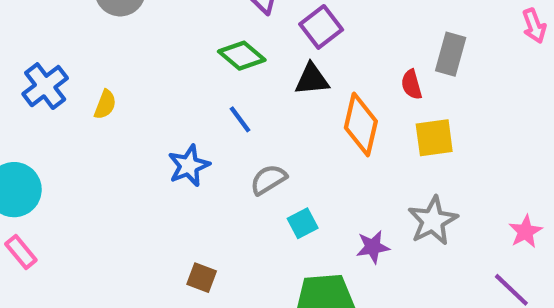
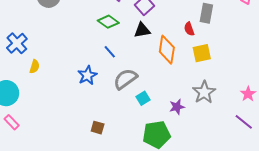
yellow semicircle: (105, 105) -> (35, 67), moved
gray semicircle: (268, 180) -> (125, 79), size x1.4

